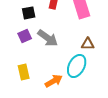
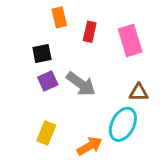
black square: (29, 13) -> (42, 53), moved
yellow rectangle: (24, 72) -> (46, 133), turned 35

